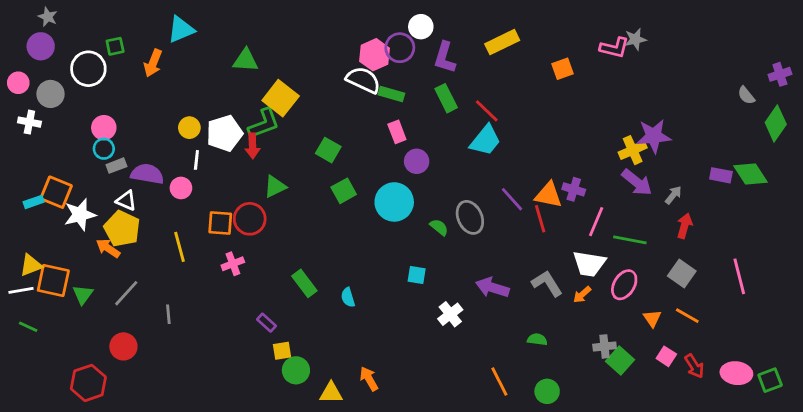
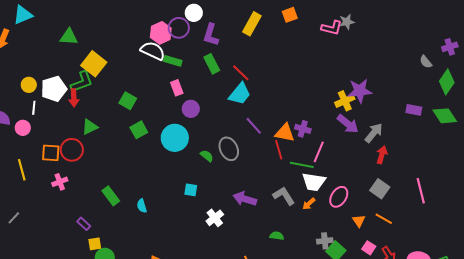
yellow rectangle: (502, 42) -> (252, 24), turned -35
orange square: (562, 69) -> (290, 15), moved
green diamond: (750, 174) -> (445, 116), moved
purple rectangle: (721, 175) -> (414, 110), moved
gray arrow: (673, 195) -> (374, 133), size x1.5
purple line: (512, 199) -> (254, 126), moved
green line: (630, 240) -> (302, 165), moved
gray line: (168, 314) -> (14, 218), turned 48

